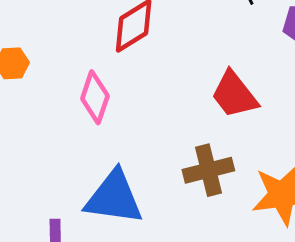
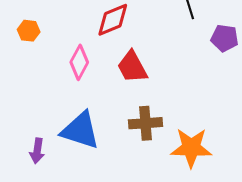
red trapezoid: (234, 95) -> (132, 67), moved

